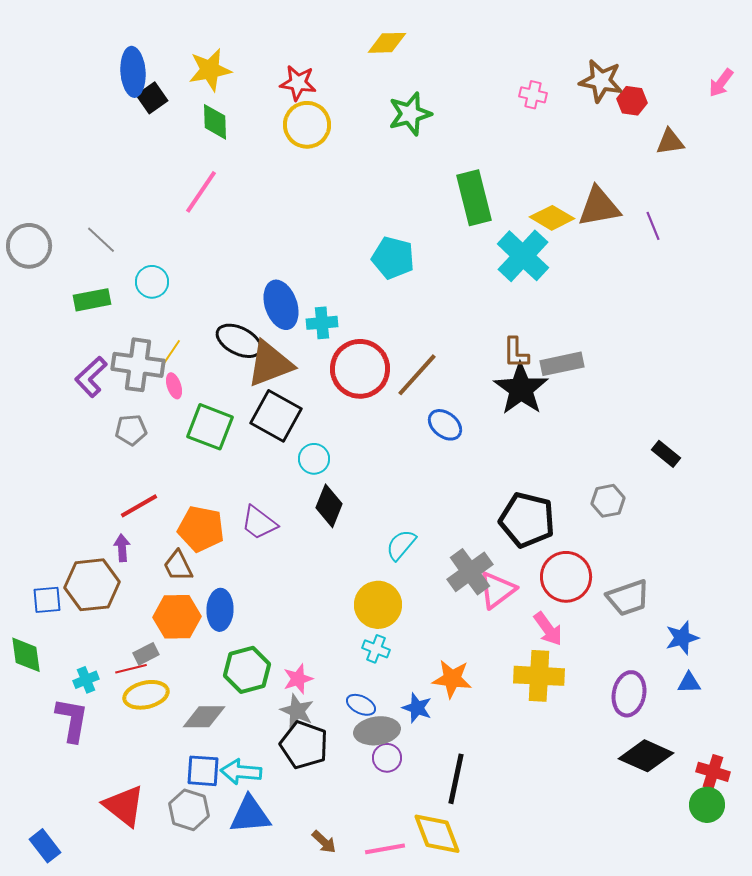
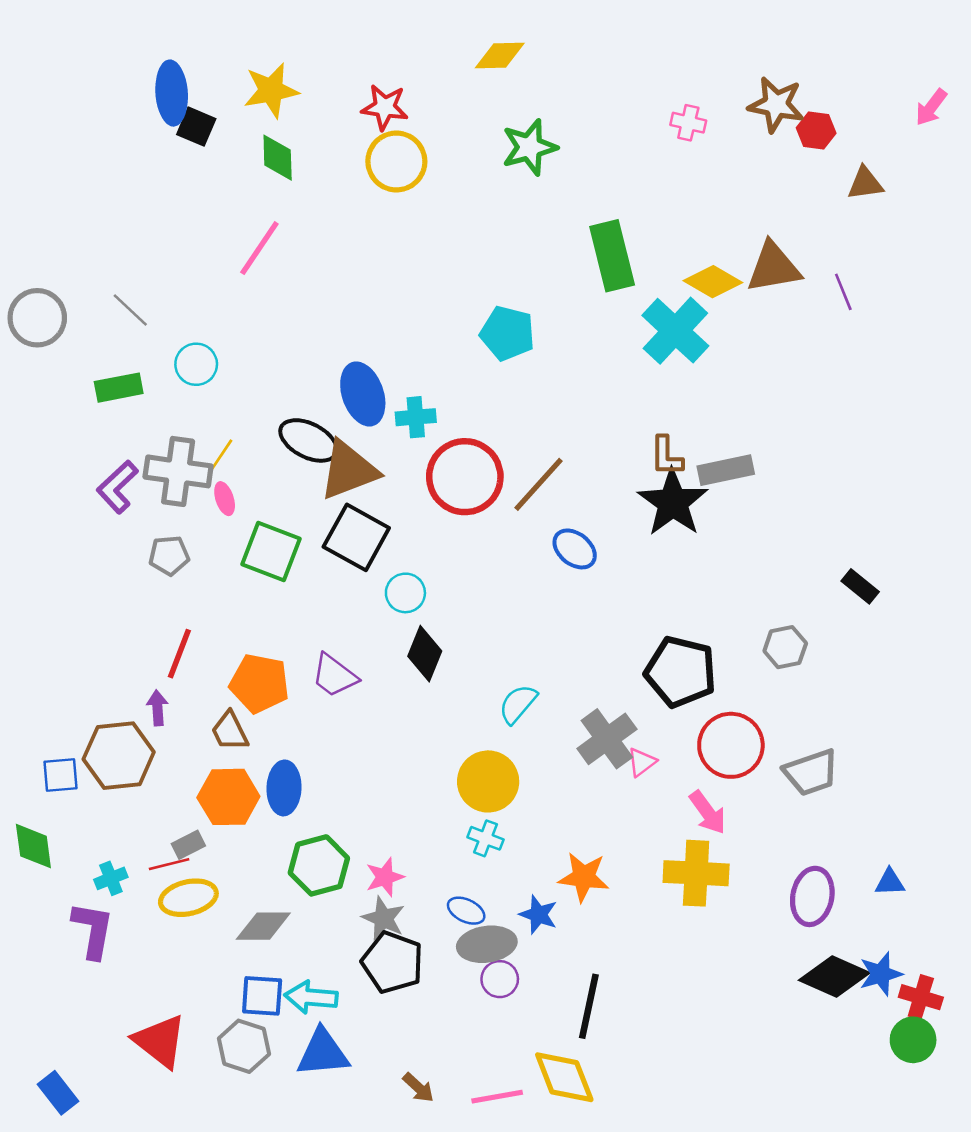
black square: (152, 98) -> (196, 127), turned -32
red line: (139, 506) -> (179, 654), turned -39
pink triangle: (497, 590) -> (642, 762), size x0.6
blue star: (682, 638) -> (881, 974), moved

